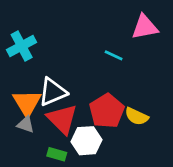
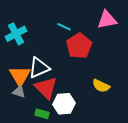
cyan line: (114, 55) -> (64, 27), moved
red pentagon: (107, 111) -> (79, 46), moved

